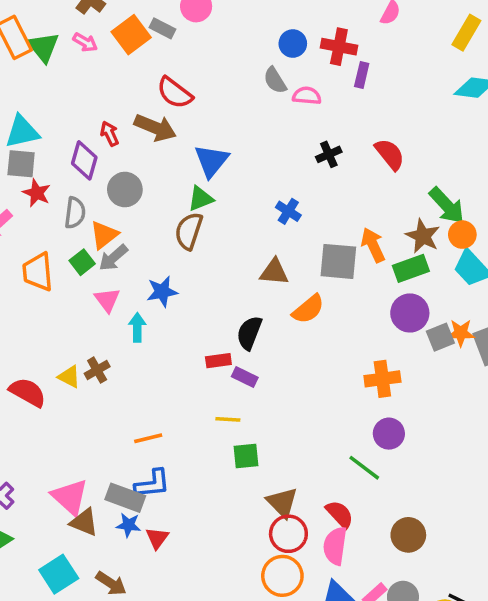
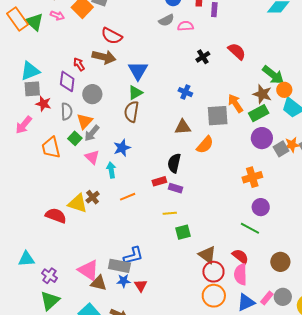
gray semicircle: (275, 80) -> (166, 20), turned -77
yellow triangle: (69, 377) -> (78, 203), size x1.5
orange line: (148, 438) -> (128, 197), moved

